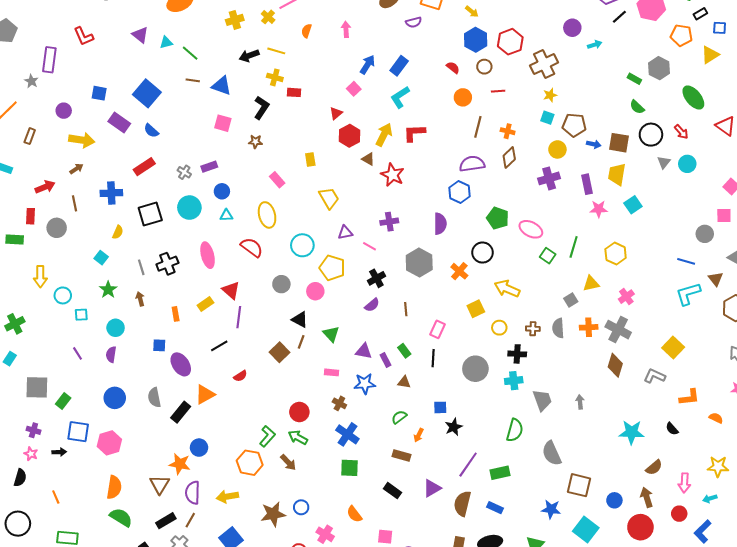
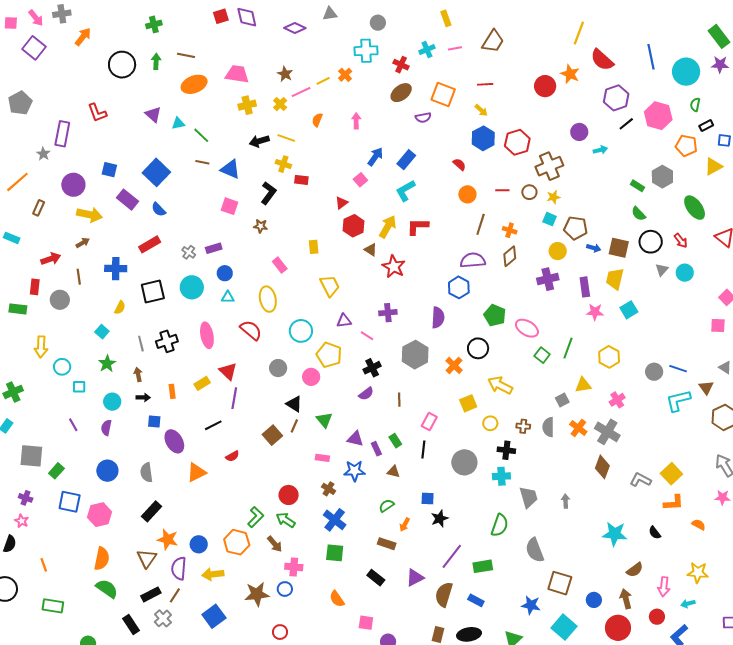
brown circle: (484, 67) -> (529, 192), moved
purple circle: (64, 111) -> (73, 185), size x1.5
gray circle: (705, 234) -> (654, 372), moved
orange cross: (589, 327) -> (578, 428), turned 36
yellow square: (673, 347) -> (671, 474), moved
black rectangle: (181, 412) -> (152, 511), moved
blue circle: (199, 448) -> (199, 544), moved
black arrow: (59, 452) -> (143, 397), moved
pink cross: (325, 534) -> (294, 567), moved, turned -30

